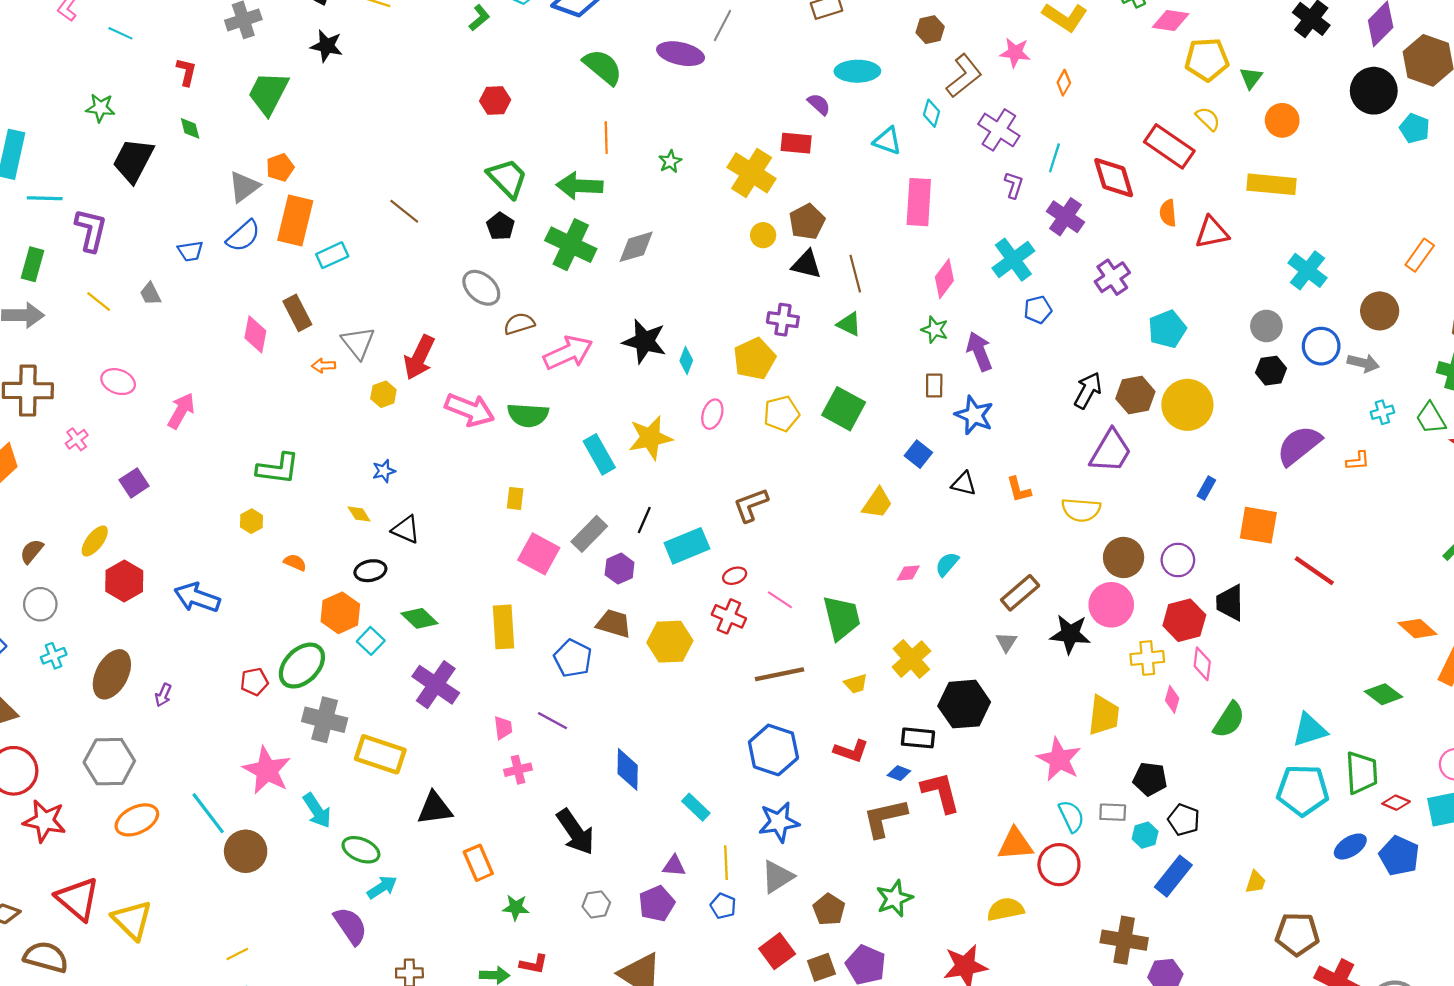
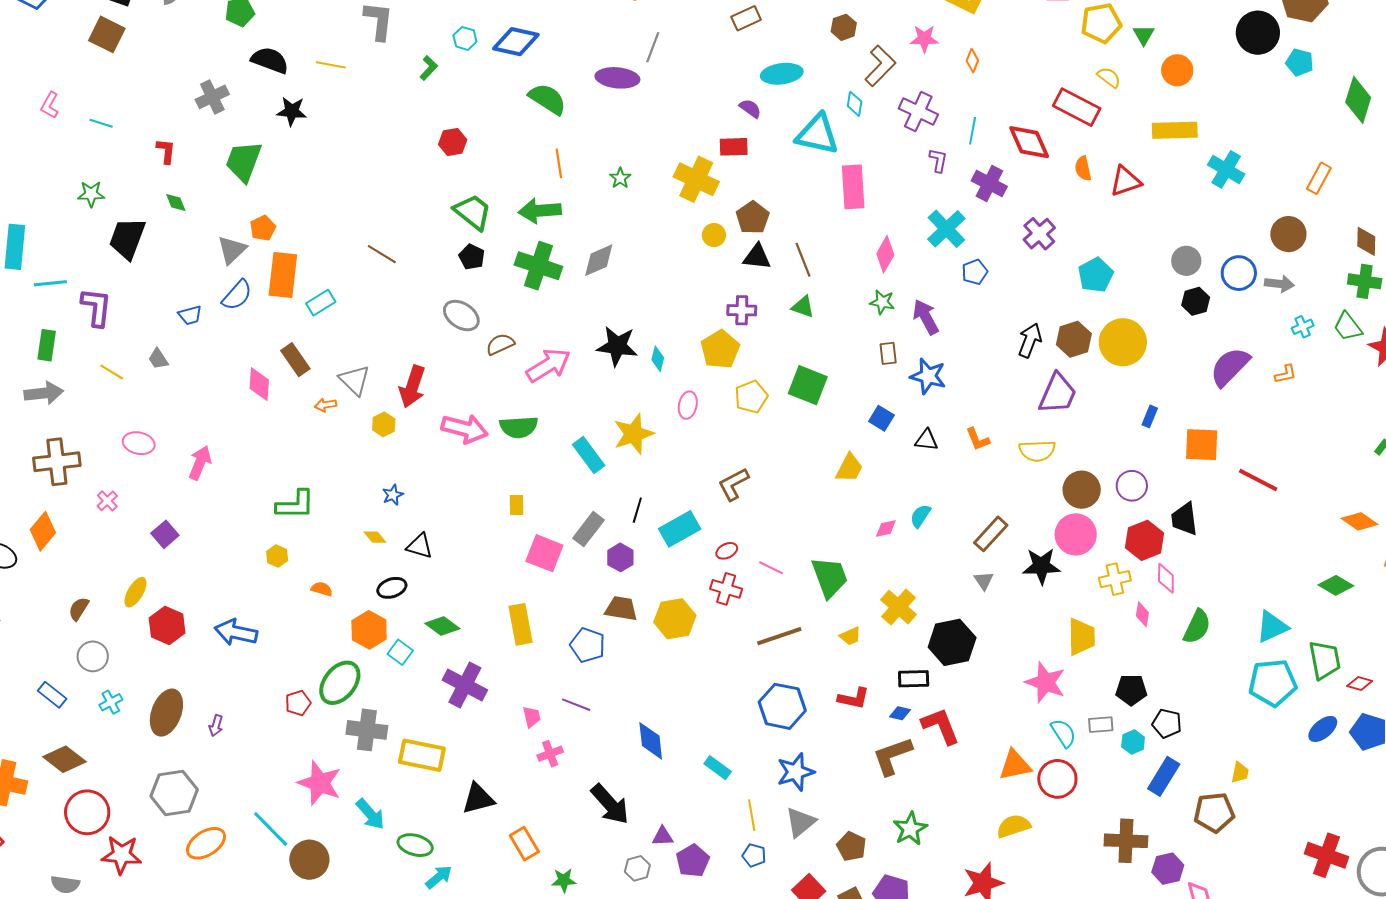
cyan triangle: (887, 141) -> (817, 134), size x1.6
cyan cross: (1308, 270) -> (1226, 169), moved
purple triangle: (674, 866) -> (663, 836), moved
brown pentagon: (1297, 934) -> (1214, 812), moved

